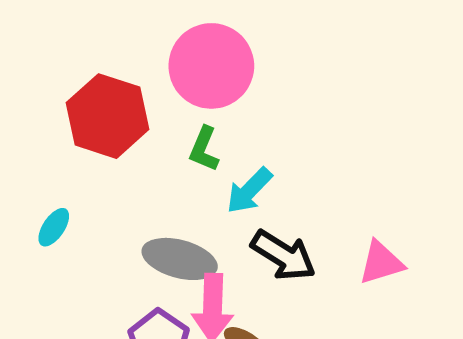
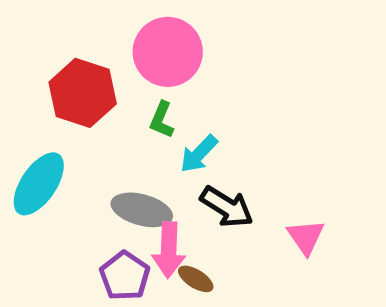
cyan ellipse: (54, 227) -> (39, 184), size x2.0
pink triangle: (381, 263) -> (306, 237), moved, turned -48

